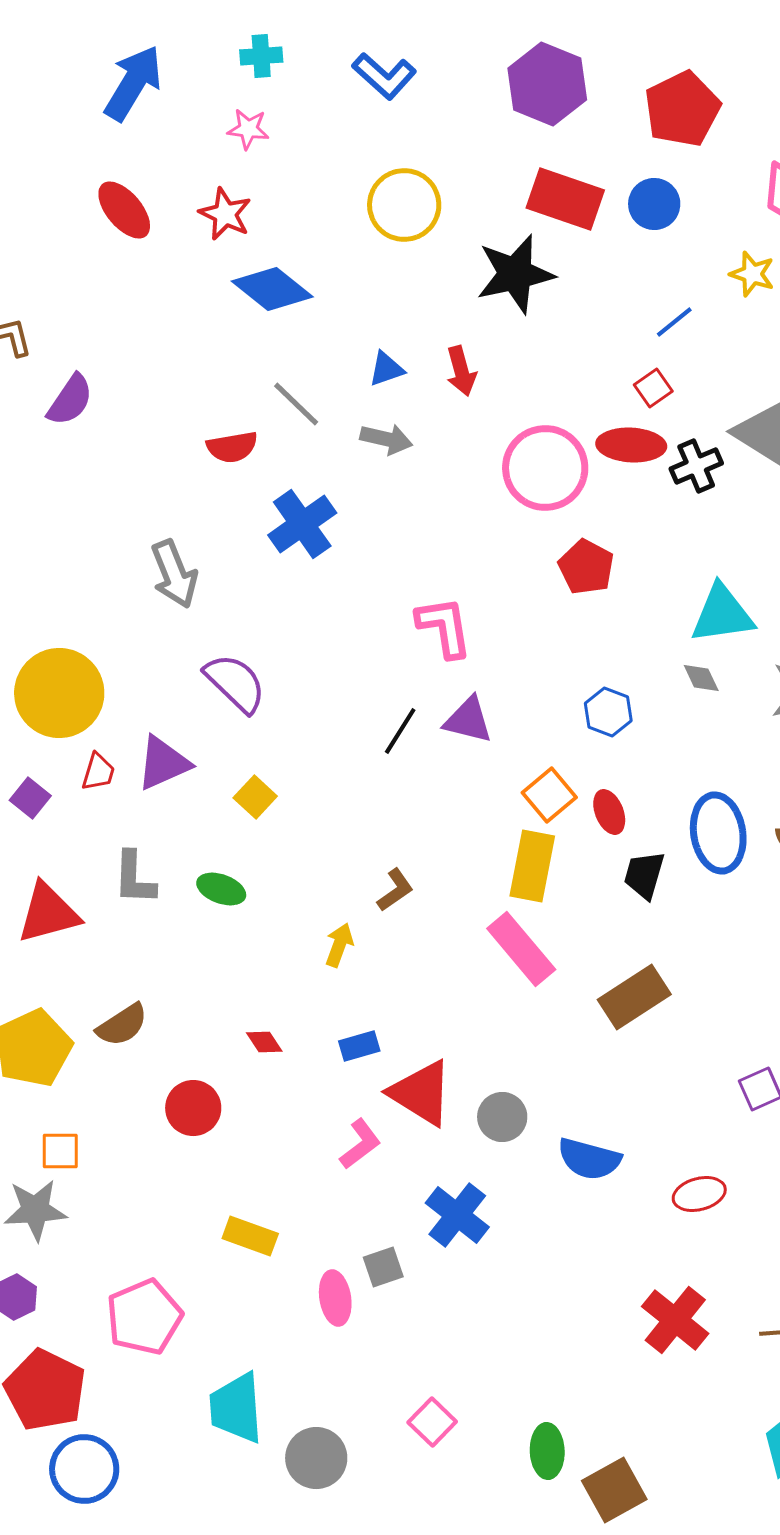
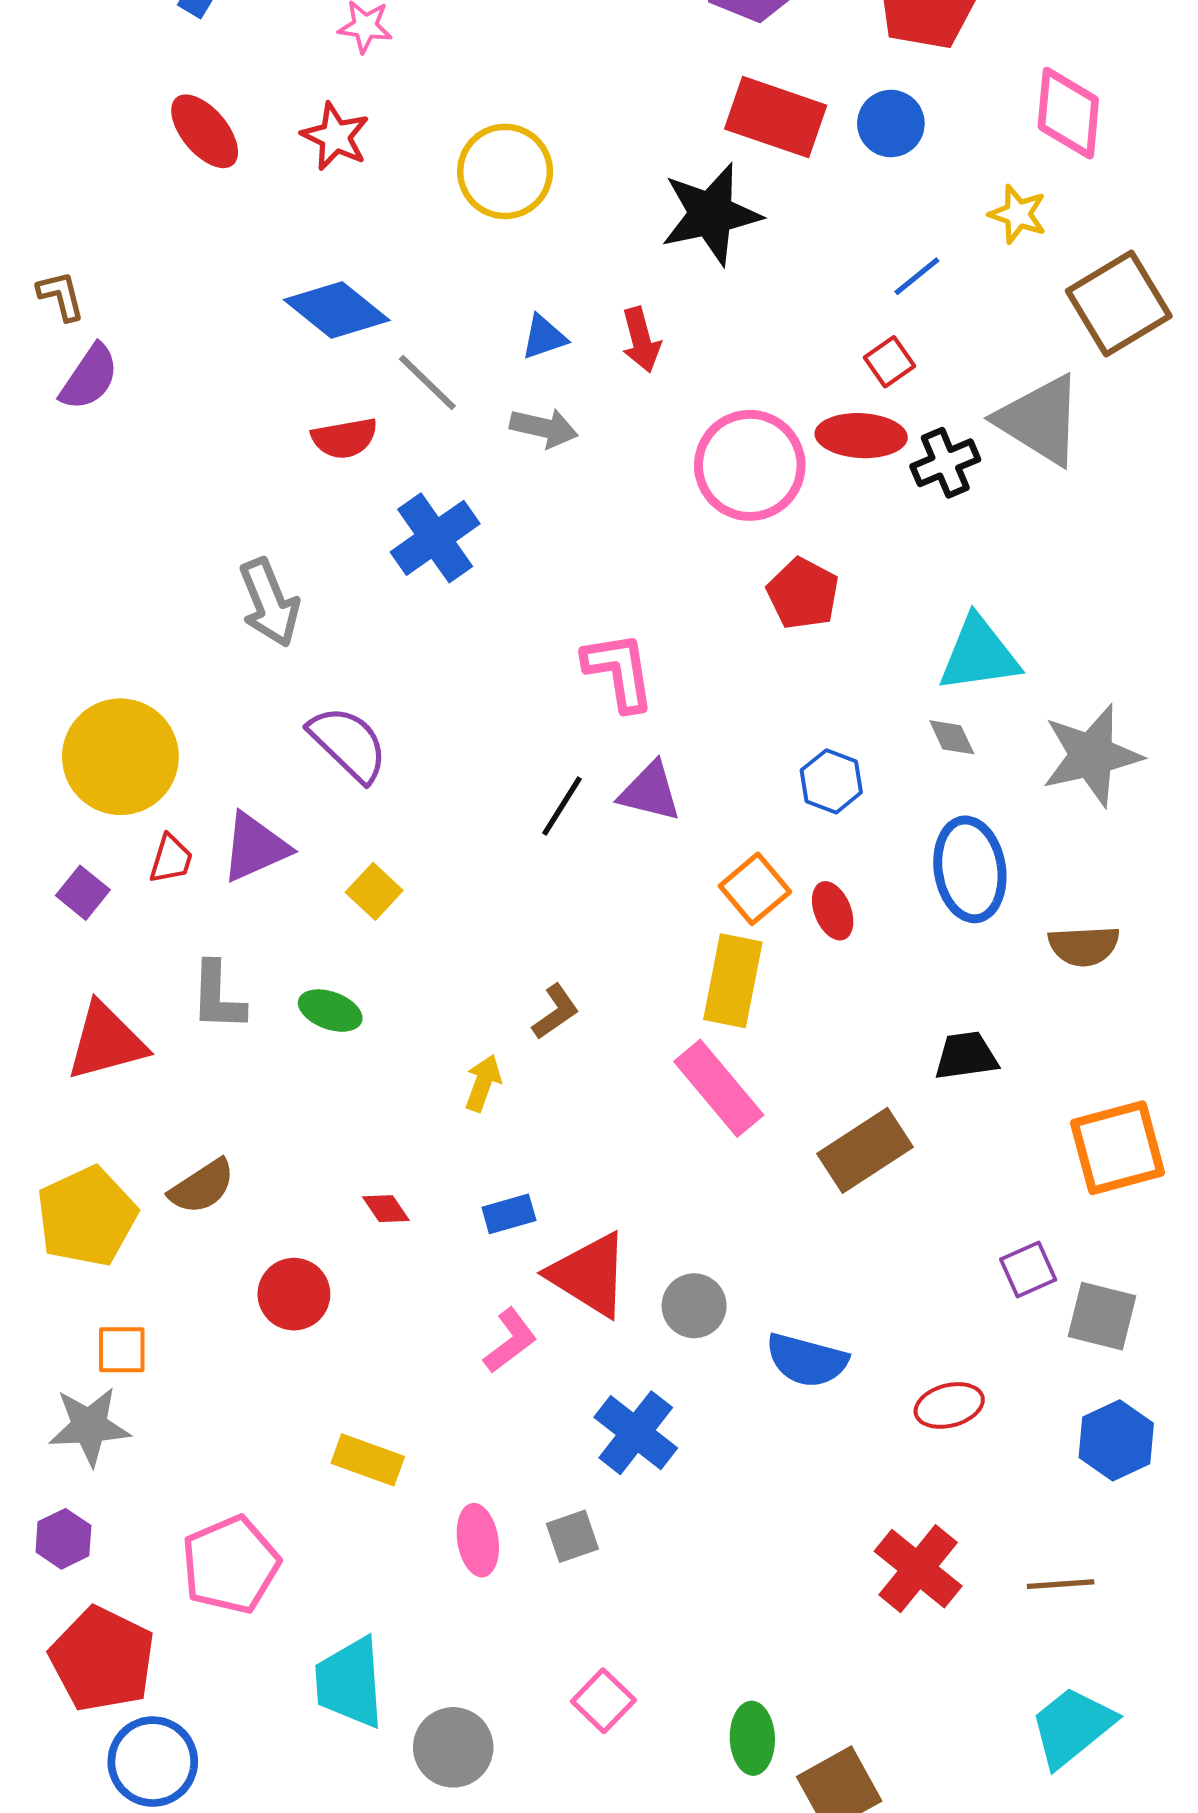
yellow circle: (404, 205) -> (505, 171), moved
blue diamond: (272, 289) -> (337, 310), moved
purple semicircle: (70, 400) -> (89, 377), moved
blue ellipse: (718, 833) -> (970, 869), moved
black trapezoid: (644, 875) -> (966, 1056), moved, turned 66
gray square: (383, 1267) -> (572, 1536), moved

